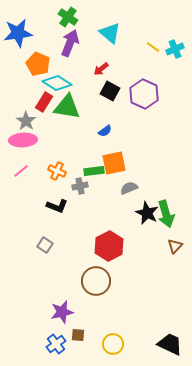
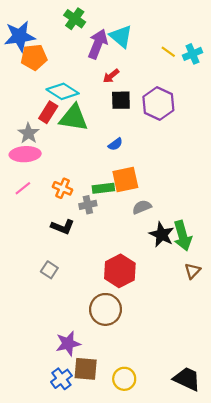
purple arrow: (70, 43) -> (98, 44), moved
orange pentagon: (38, 64) -> (34, 57), moved, turned -30
black square: (110, 91) -> (121, 100), turned -30
brown square: (78, 335) -> (86, 369), size x1.6

